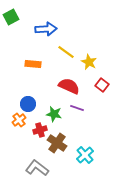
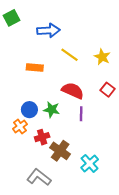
yellow star: (89, 62) -> (102, 57), moved
purple line: (77, 108) -> (81, 114), turned 72
green star: (54, 114) -> (52, 110), moved

